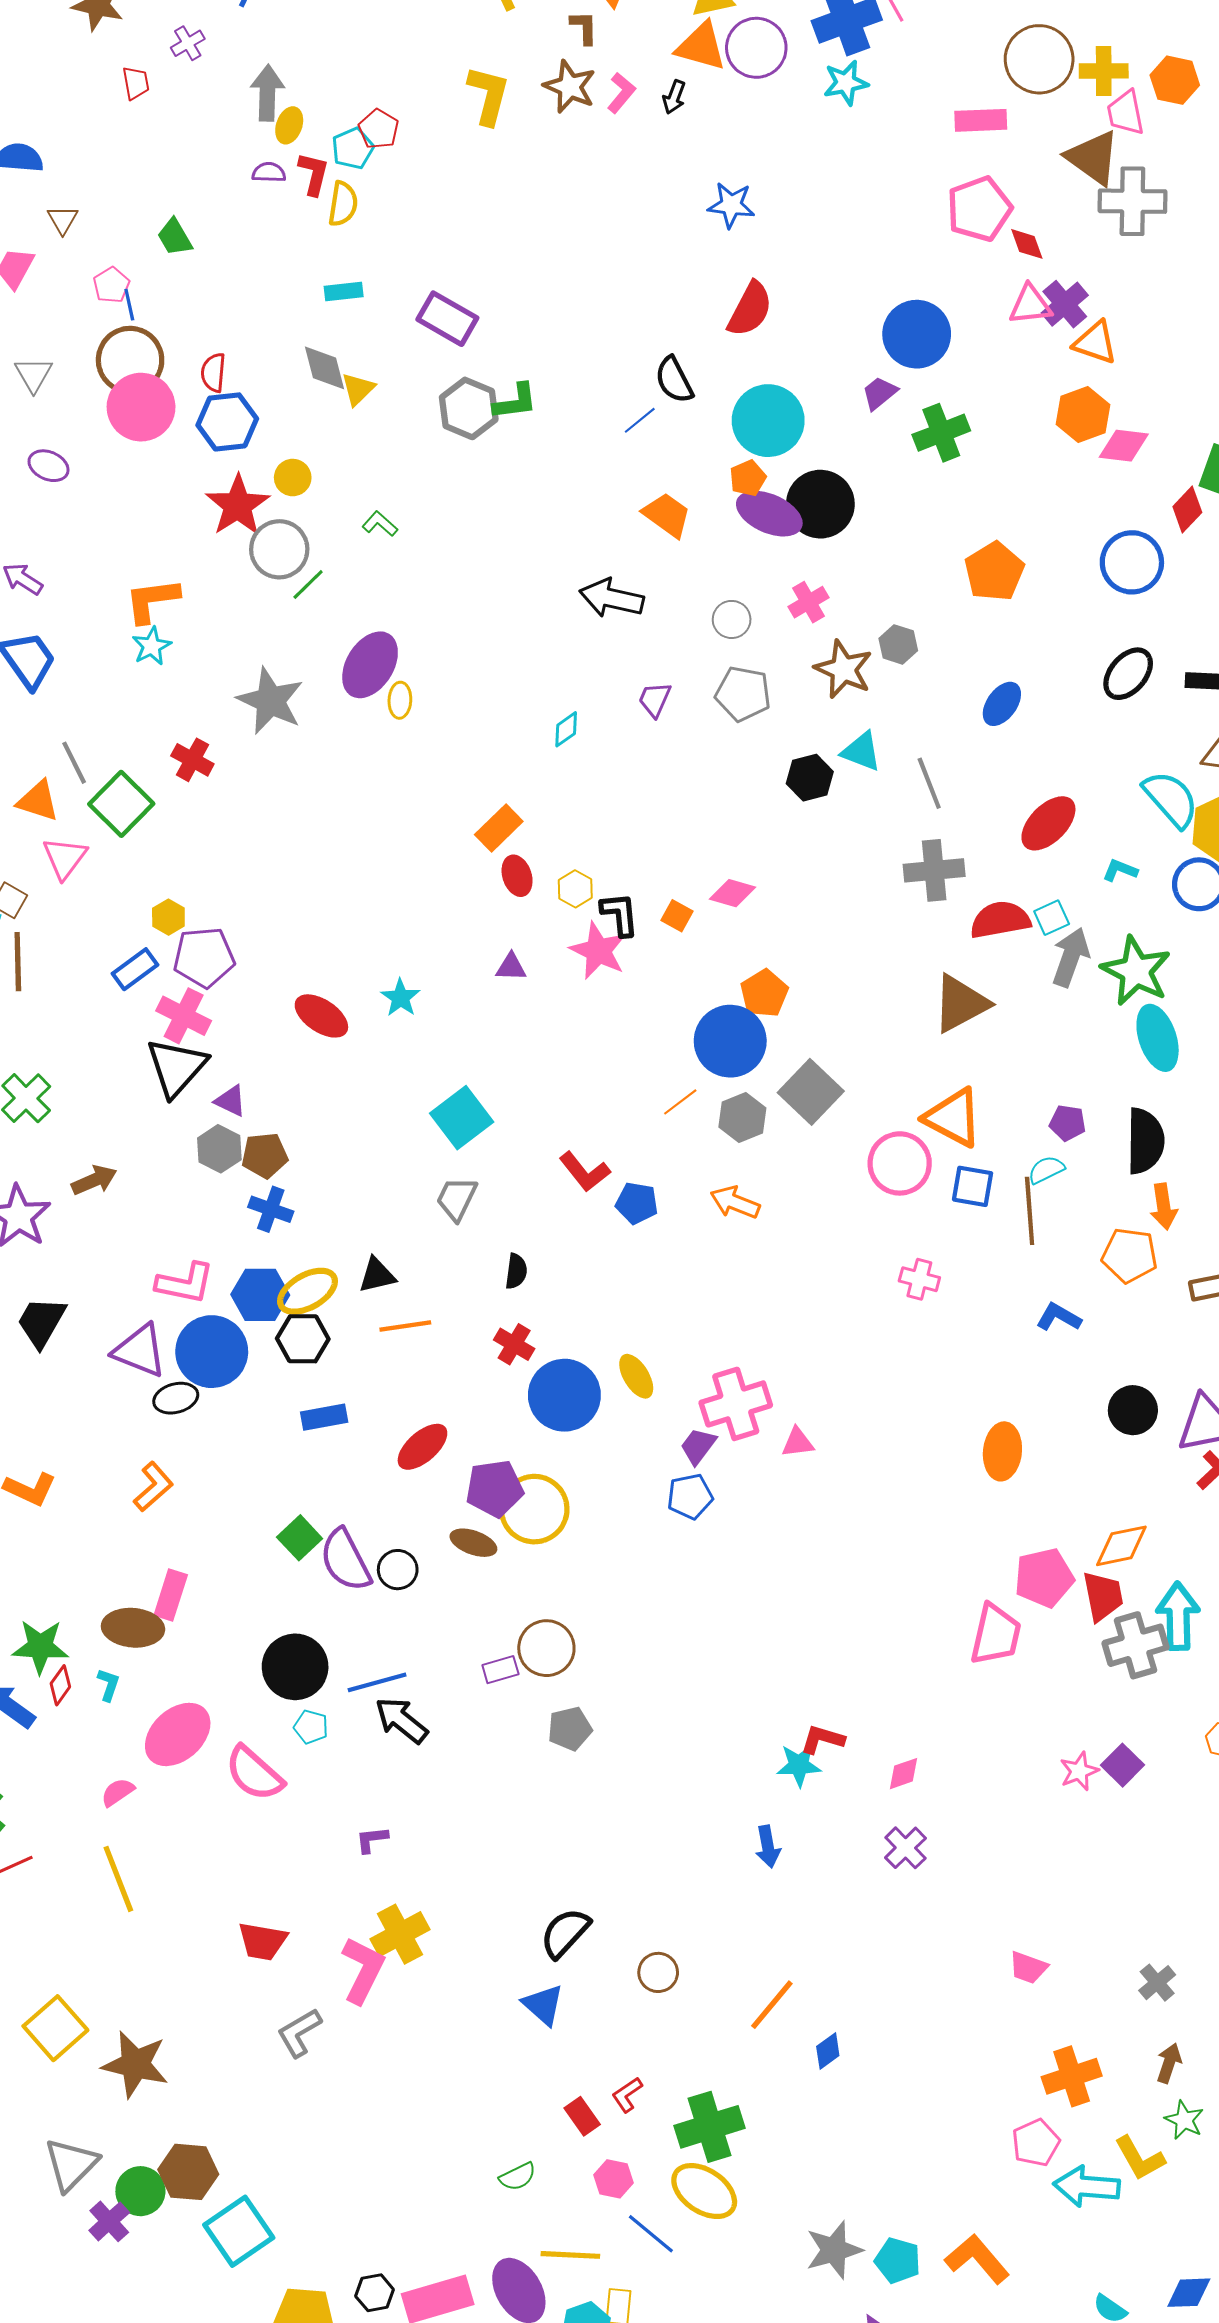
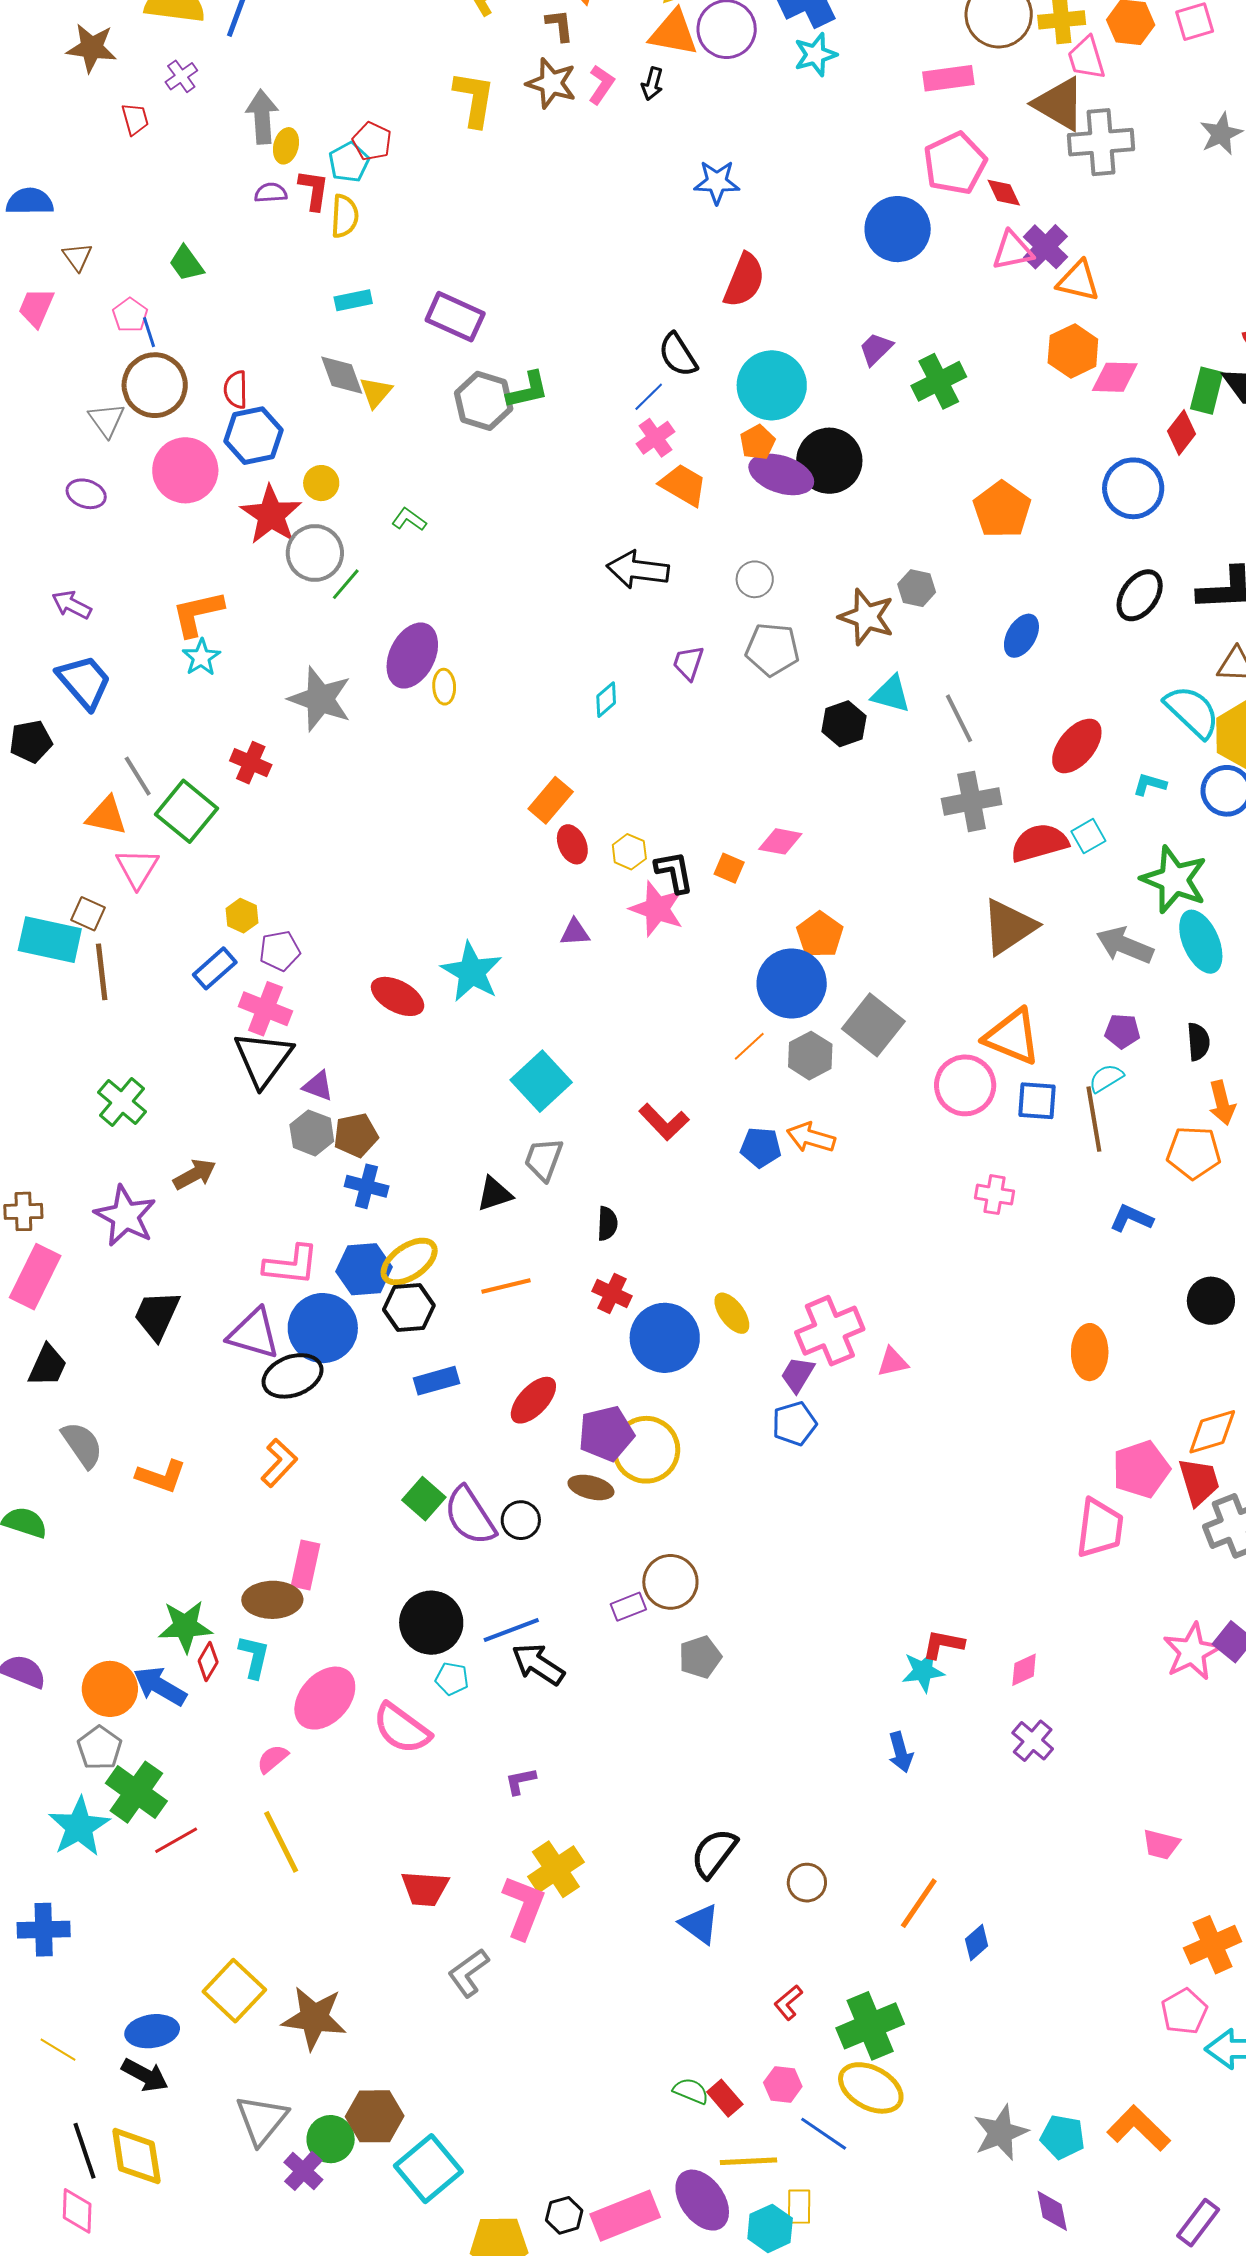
blue circle: (917, 334) -> (898, 229), moved
gray triangle: (34, 374) -> (107, 420), moved
pink circle: (141, 407) -> (185, 470), moved
pink cross: (808, 602) -> (655, 438), moved
purple pentagon: (204, 957) -> (280, 951), size x0.7
gray arrow: (1071, 957) -> (1125, 945), moved, turned -82
cyan star: (400, 998) -> (472, 972), size x1.6
black semicircle: (1145, 1141) -> (1198, 1042), size x0.6
blue pentagon: (637, 1203) -> (761, 1147), moved
black triangle: (377, 1275) -> (494, 1194), moved
black ellipse: (176, 1398) -> (293, 1376), size x1.4
cyan L-shape: (108, 1685) -> (254, 1657), size x1.4
pink star: (1079, 1771) -> (1192, 1652), size x1.5
red rectangle: (582, 2116) -> (725, 2098), moved
green semicircle: (518, 2177) -> (691, 2091), turned -126

